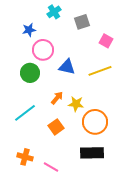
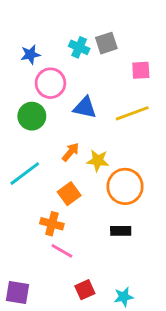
cyan cross: (54, 12) -> (79, 47), moved, turned -32
pink square: (106, 41) -> (141, 70), turned -32
black rectangle: (92, 153) -> (121, 231), size x0.6
orange cross: (25, 157) -> (52, 224), moved

